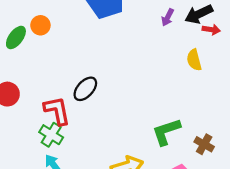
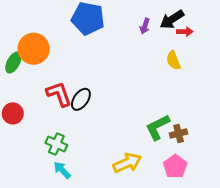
orange circle: (40, 25) -> (34, 49), size x1.8
red L-shape: (57, 111) -> (59, 94), moved
brown cross: (204, 144) -> (179, 133), moved, turned -36

